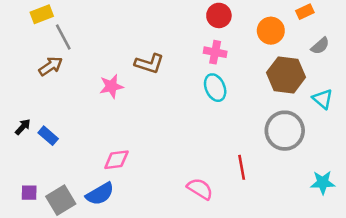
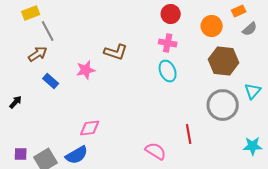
gray semicircle: (320, 46) -> (250, 29), moved
cyan triangle: (323, 99) -> (253, 91), moved, turned 30
blue rectangle: (48, 136) -> (51, 81), moved

